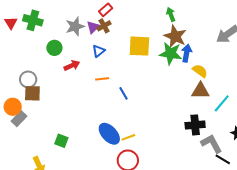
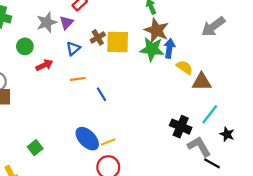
brown cross: (104, 26) -> (98, 37), moved
brown triangle: (200, 91) -> (202, 82), moved
cyan line: (222, 103) -> (210, 114), moved
black cross: (195, 125) -> (181, 127), turned 30
green square: (61, 141) -> (35, 148), turned 32

